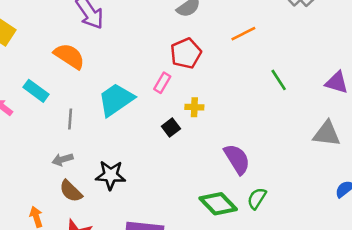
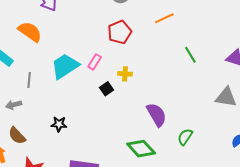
pink rectangle: (162, 83) -> (95, 62), moved
gray arrow: (62, 159) -> (14, 105), moved
black star: (111, 175) -> (59, 124), size x0.7
brown semicircle: (71, 191) -> (17, 136), moved
green semicircle: (257, 198) -> (185, 137), moved

